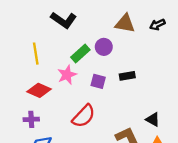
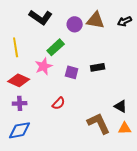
purple circle: (104, 47) -> (75, 24), moved
red semicircle: (84, 116) -> (59, 103), size x0.6
purple cross: (31, 119) -> (20, 103), moved

